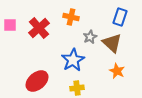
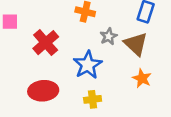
red cross: (39, 28) -> (46, 43), moved
red ellipse: (37, 81) -> (43, 91), turned 35

